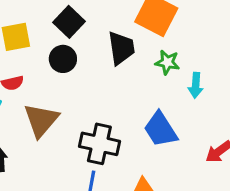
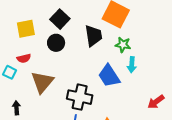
cyan arrow: (196, 85) -> (132, 65), moved
blue trapezoid: (161, 129) -> (109, 76), moved

